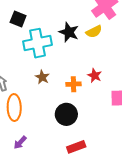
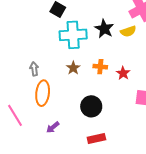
orange cross: (73, 84) -> (100, 67), moved
purple arrow: (20, 143) -> (53, 127), moved

